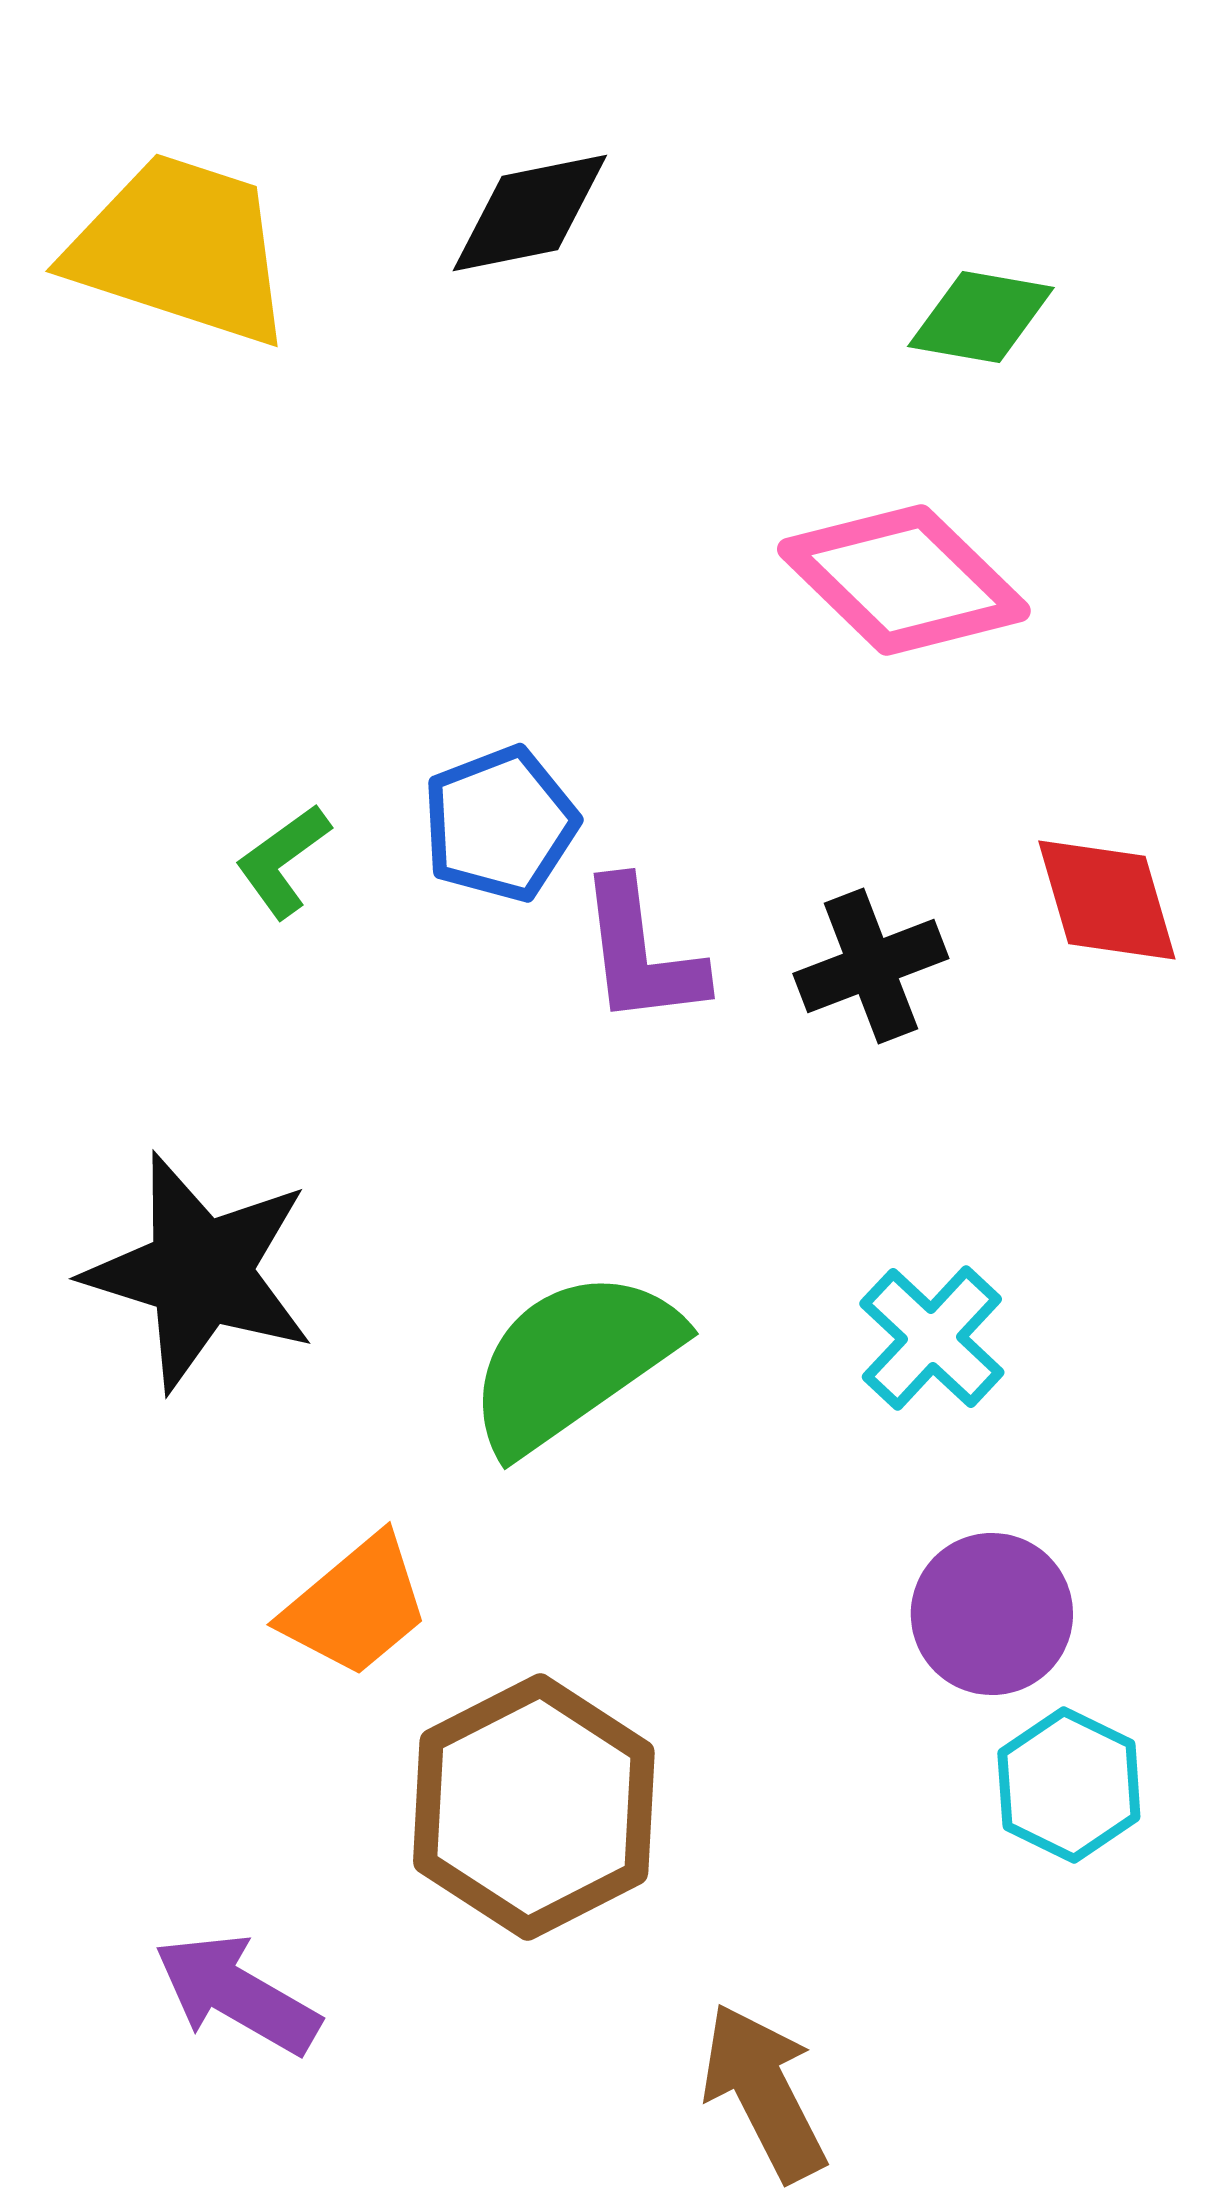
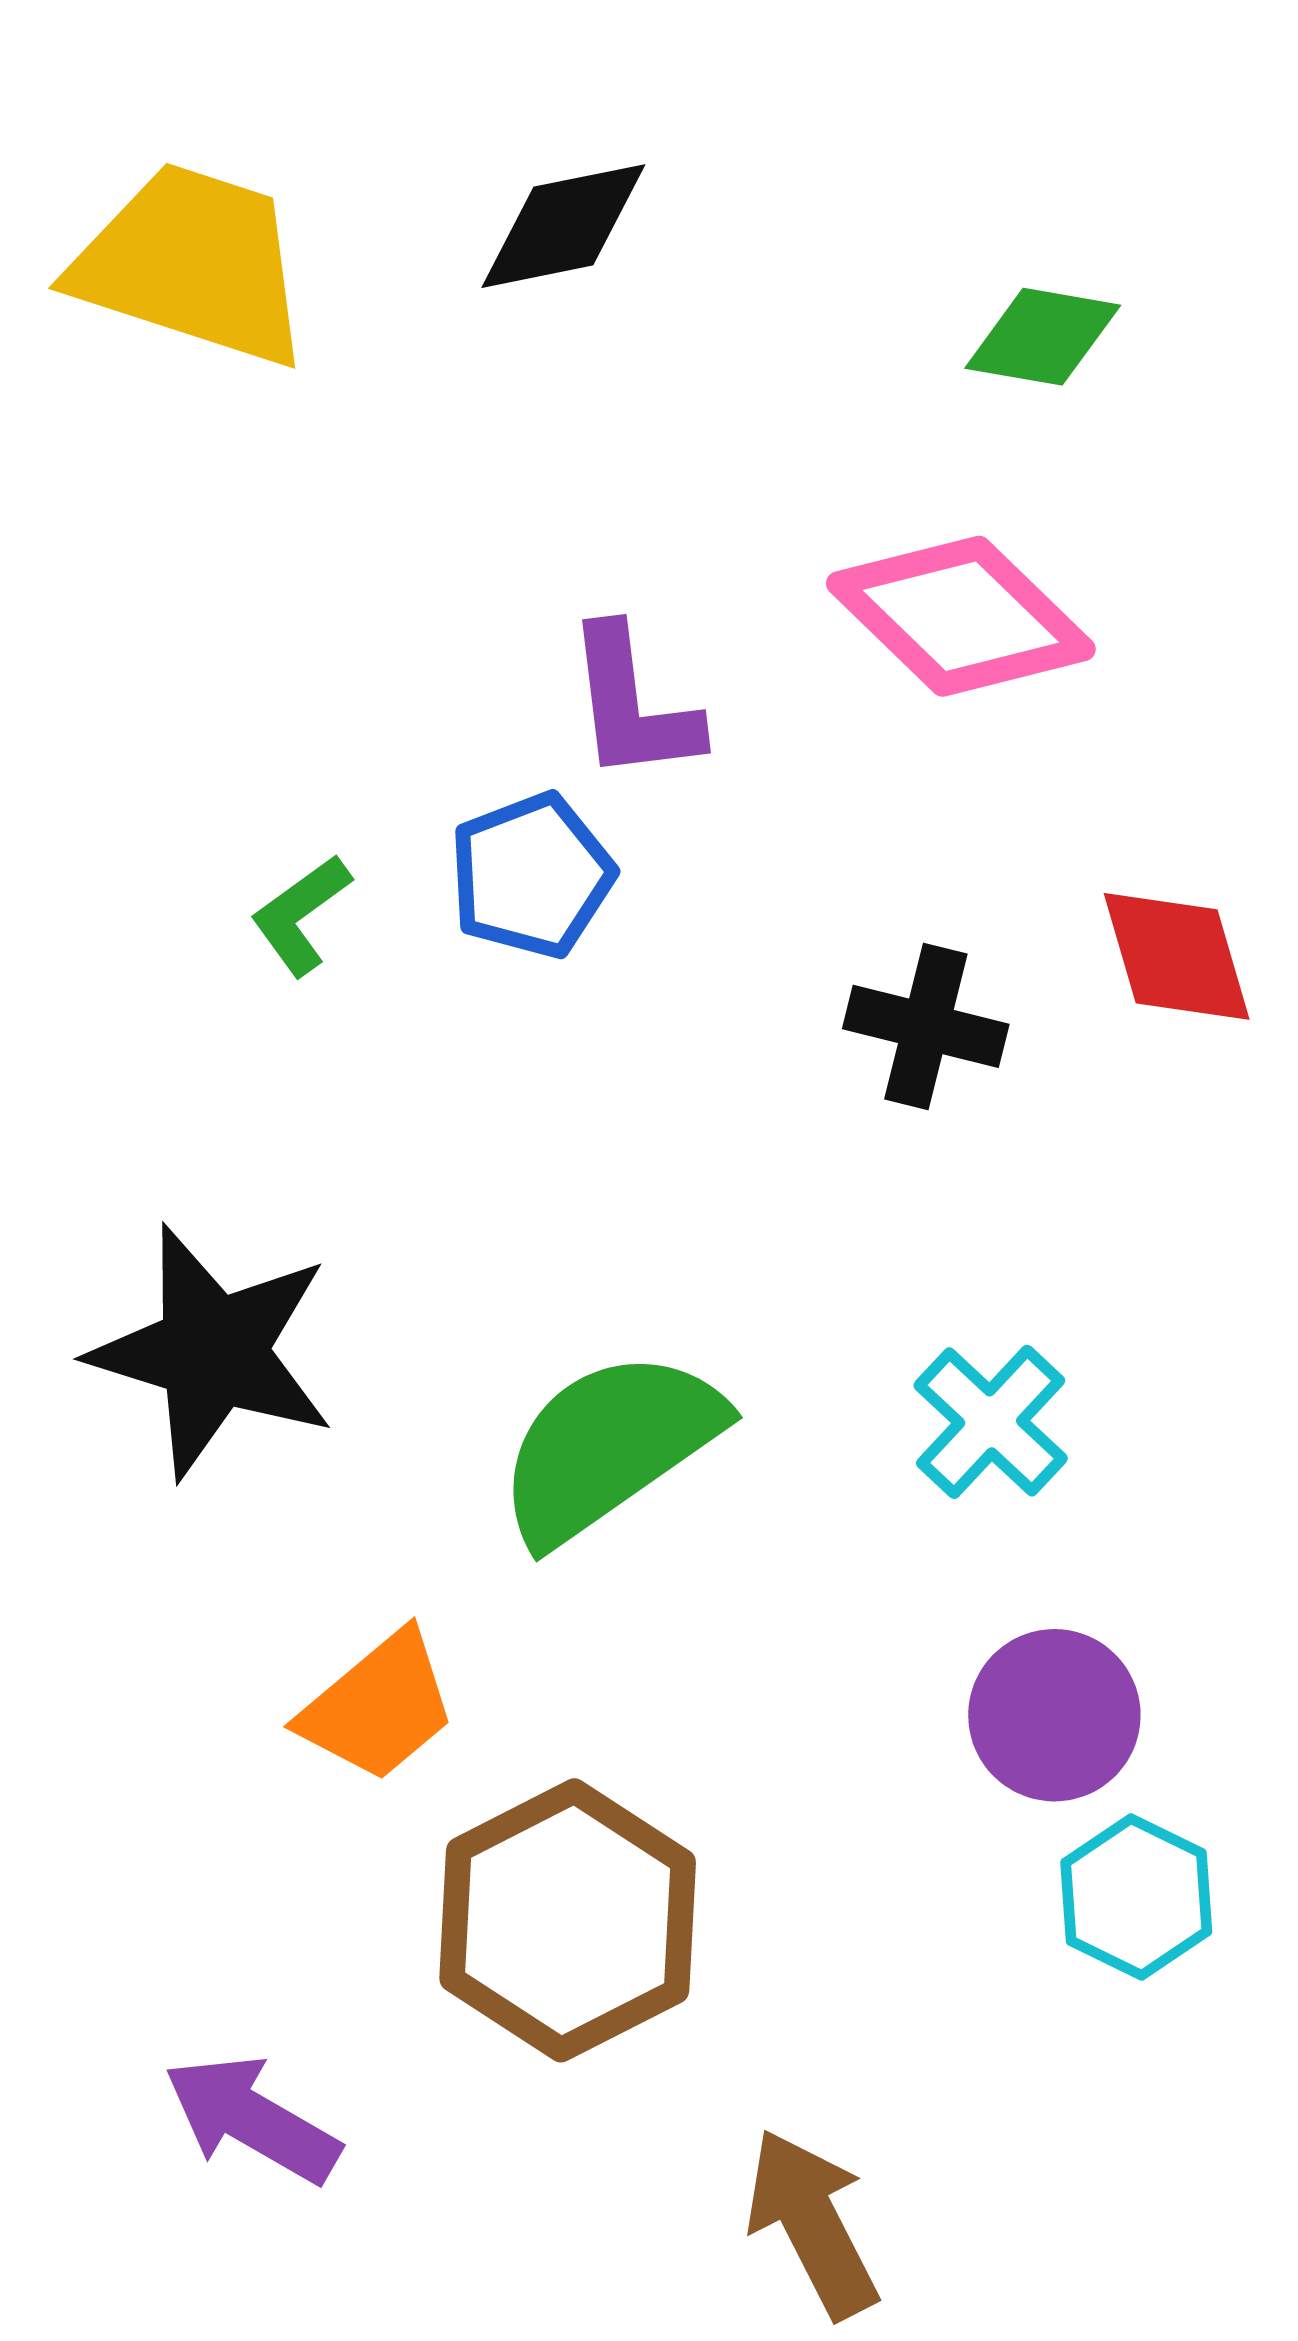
purple L-shape: (641, 953) -> (632, 704), moved
black cross: (871, 966) -> (926, 1026), turned 35

